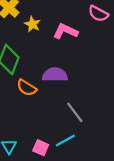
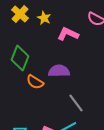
yellow star: (32, 24) -> (44, 18), moved

